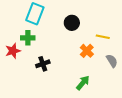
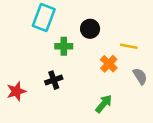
green cross: (28, 38) -> (64, 46), moved
red star: (13, 51) -> (16, 91), moved

